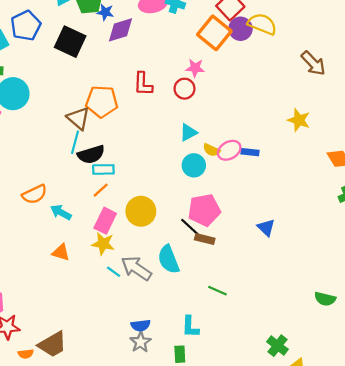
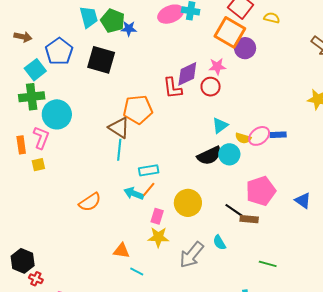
yellow semicircle: (262, 24) -> (272, 18), size x0.6
purple circle: (240, 29) -> (245, 48), moved
purple diamond: (121, 30) -> (187, 74), moved
black semicircle: (91, 154) -> (209, 156), moved
pink pentagon: (204, 210) -> (261, 191), moved
cyan arrow: (61, 212) -> (134, 194), moved
pink rectangle: (105, 221) -> (157, 216), size x0.7
cyan semicircle: (169, 259) -> (219, 242), size x0.6
gray arrow: (136, 268) -> (192, 255), turned -76
cyan line: (114, 272) -> (137, 271), moved

